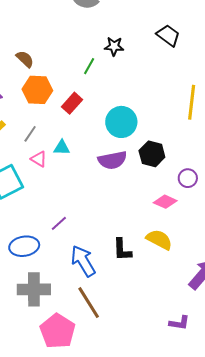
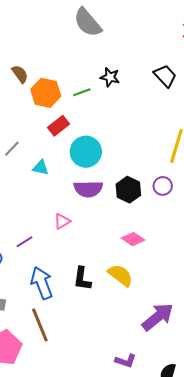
green line: (89, 66) -> (82, 92), turned 30
orange hexagon: (37, 90) -> (46, 93), moved
cyan circle: (121, 122) -> (86, 152), moved
pink triangle: (39, 159) -> (62, 221), moved, turned 48
purple circle: (188, 178) -> (163, 186), moved

